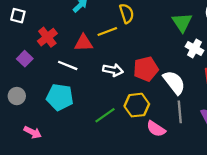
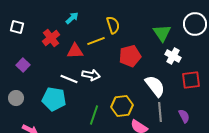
red cross: (47, 37) -> (51, 38), moved
white line: (68, 65) -> (69, 79), moved
red pentagon: (146, 69) -> (130, 56), moved
white arrow: (113, 70) -> (91, 75), moved
green line: (105, 115) -> (94, 115), turned -36

